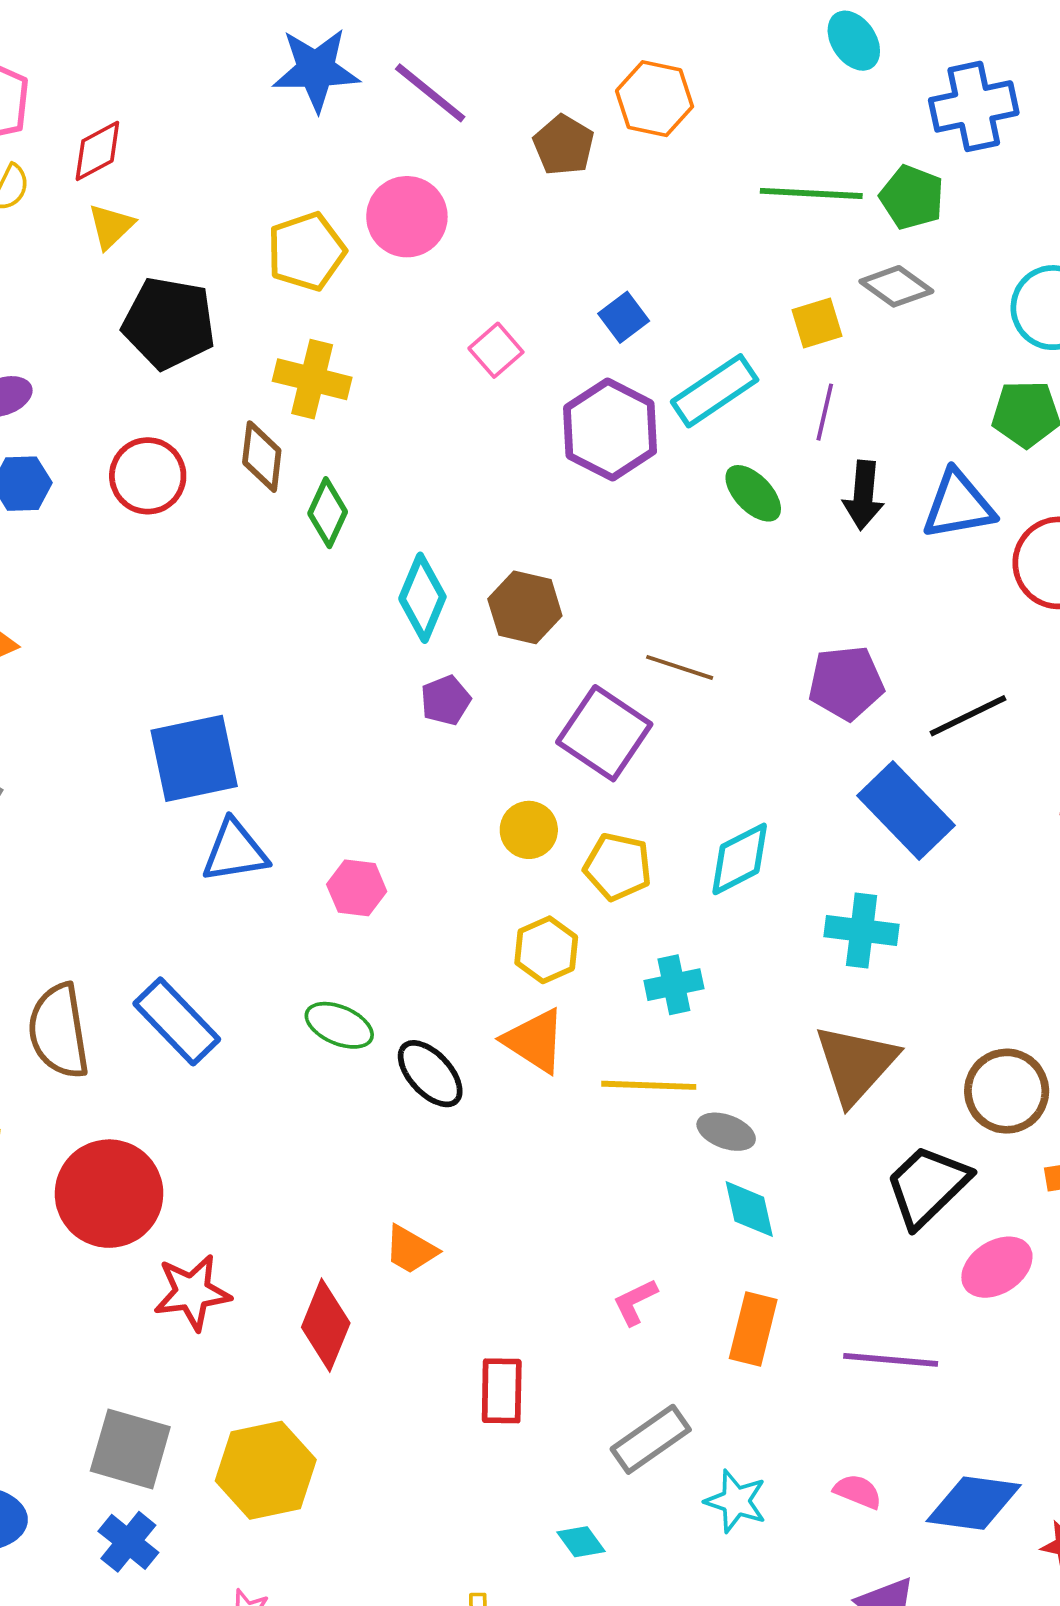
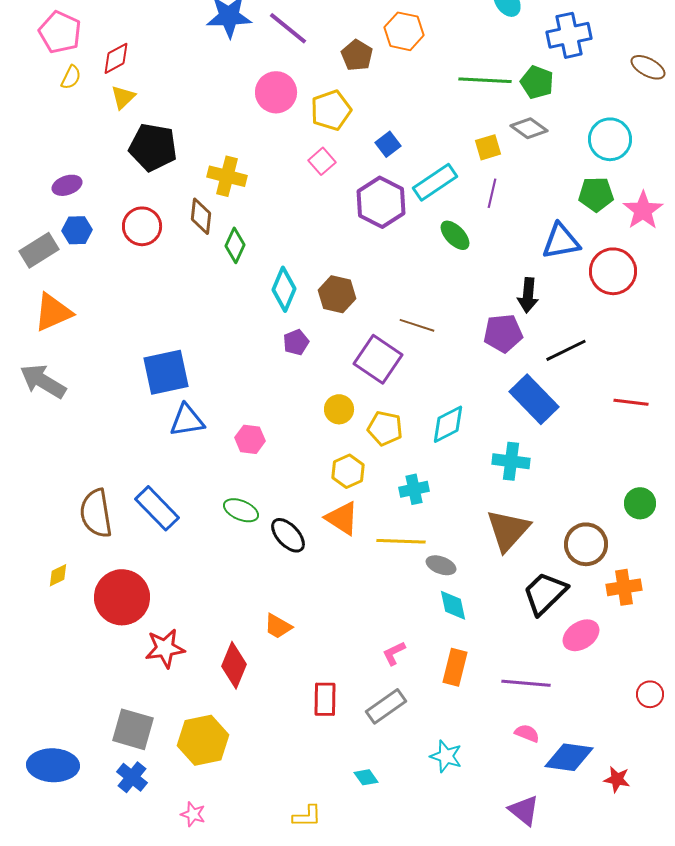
yellow pentagon: (306, 251) -> (331, 110), moved
black arrow: (863, 495) -> (528, 295), moved
gray rectangle: (651, 1439) -> (386, 706), moved
pink semicircle: (858, 1492) -> (527, 733), moved

